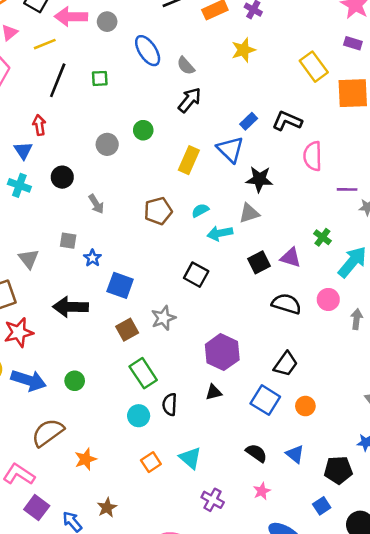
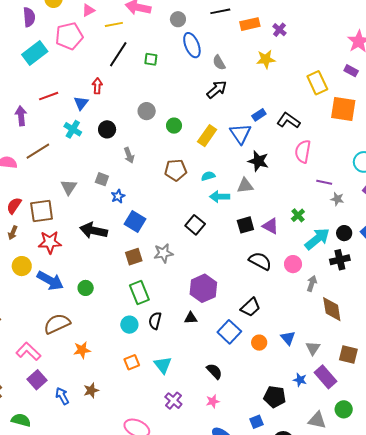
gray circle: (107, 22) -> (178, 19), moved
green circle: (143, 130) -> (174, 126), moved
blue triangle: (295, 454) -> (288, 338), moved

